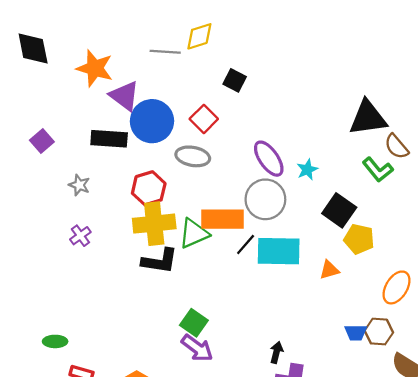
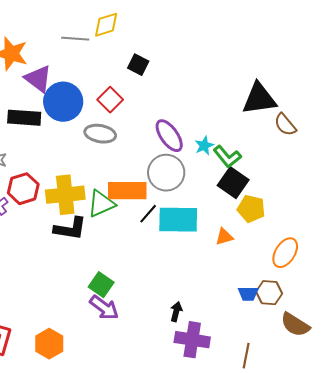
green L-shape: (378, 170) -> (227, 157), moved
red hexagon: (149, 188) -> (23, 189), moved

